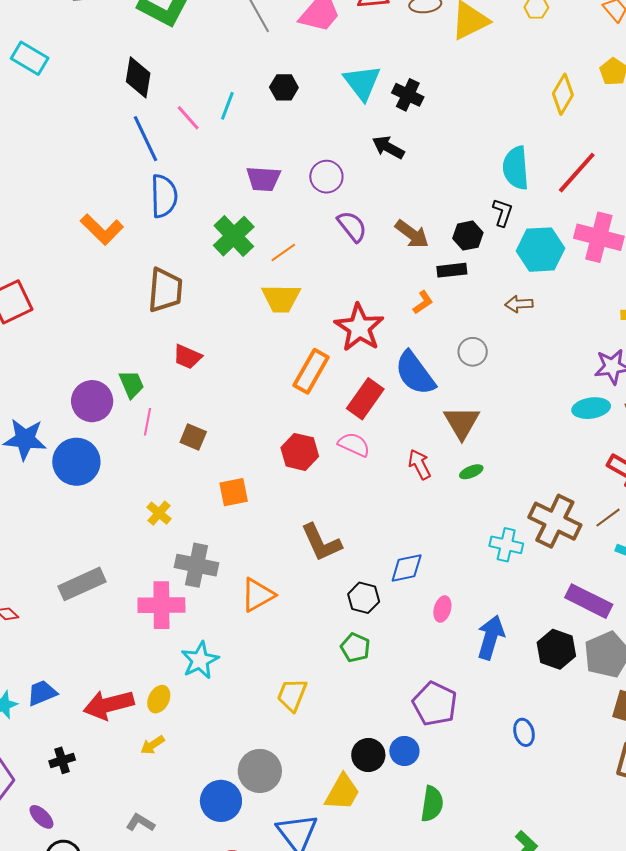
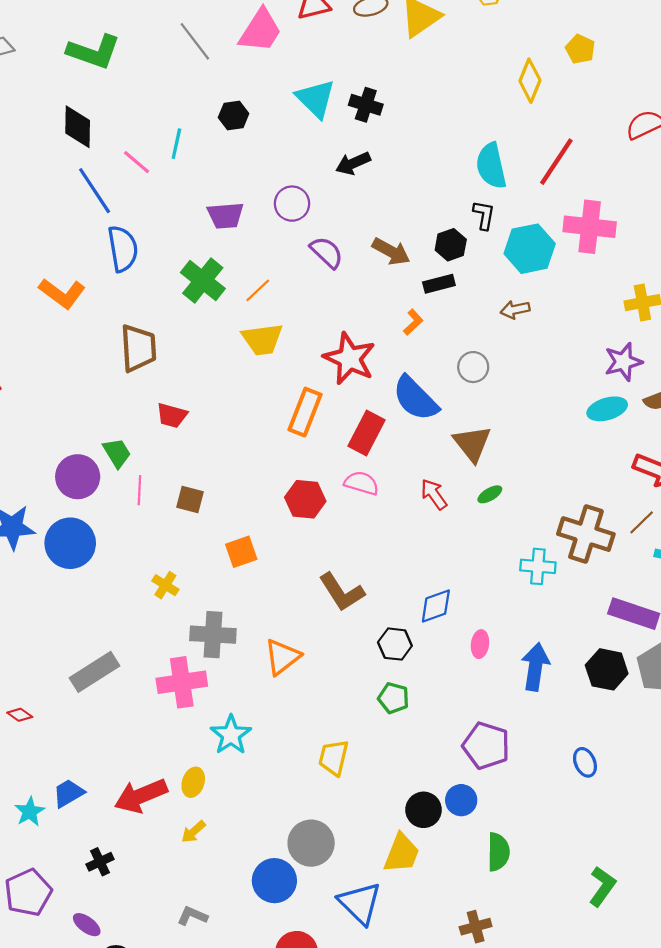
black arrow: (388, 147) -> (353, 163), turned -44

